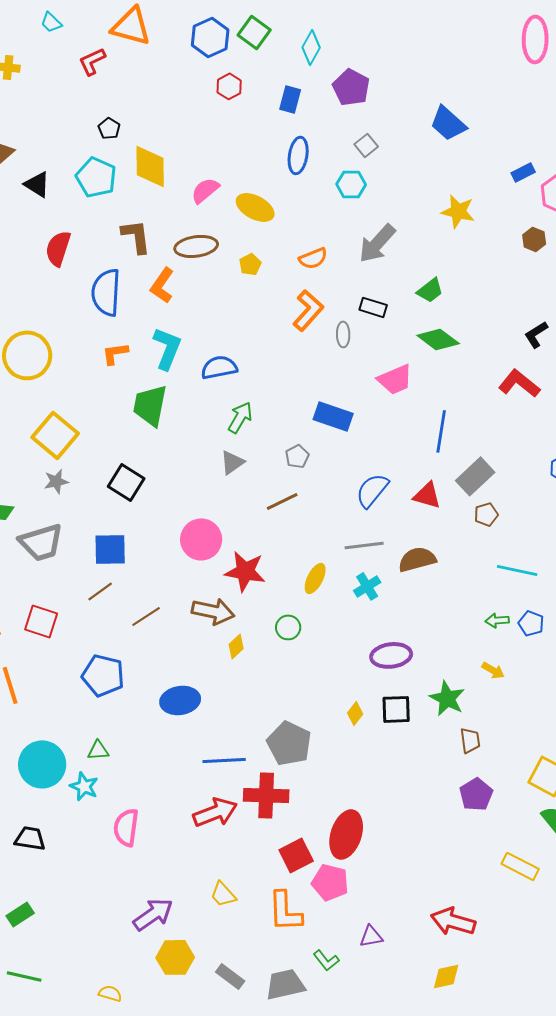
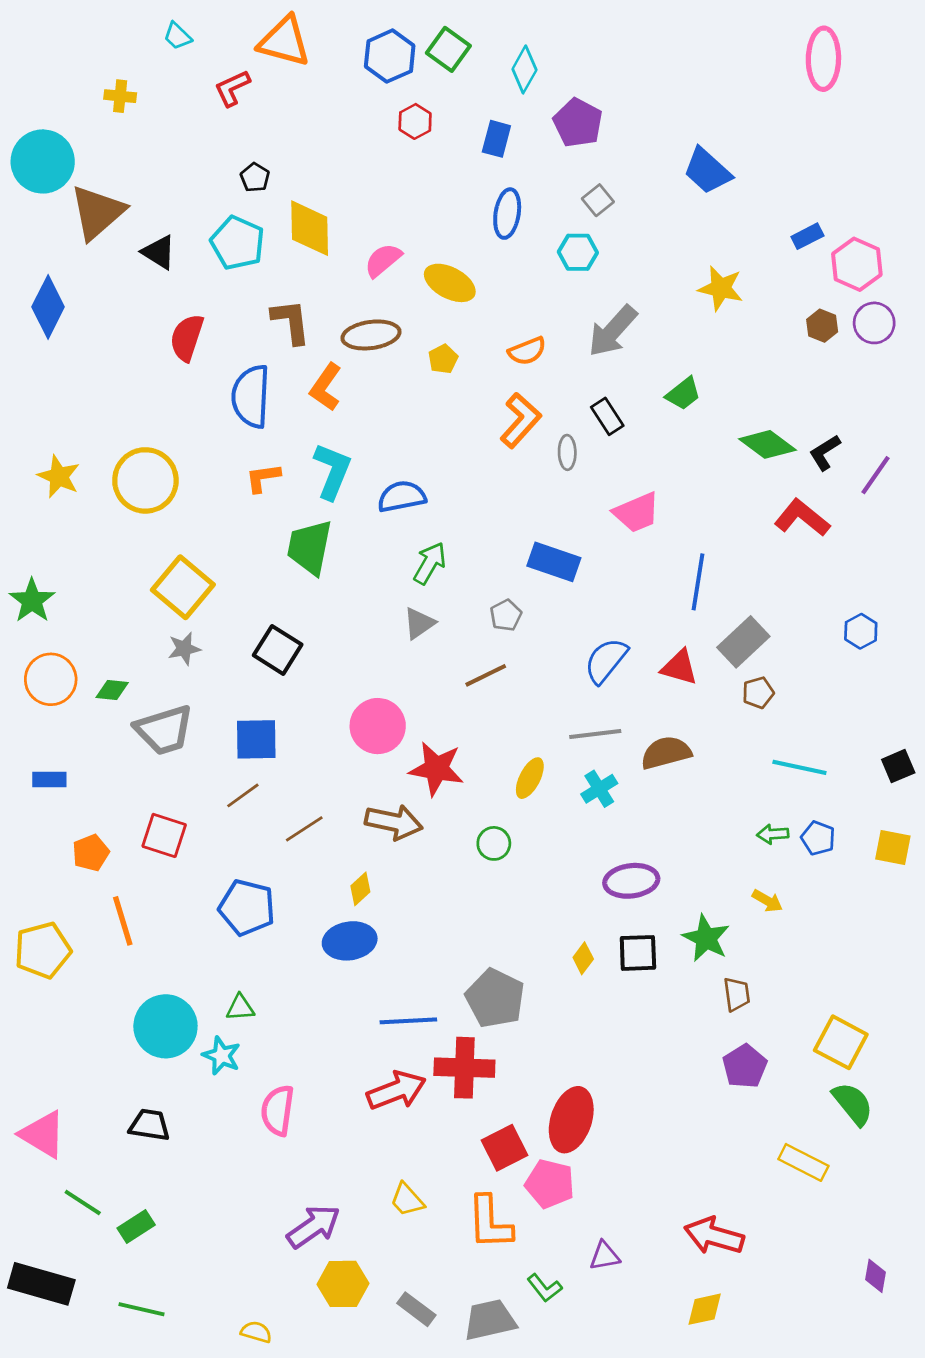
black rectangle: (373, 307) -> (607, 416), turned 40
green diamond: (438, 339) -> (767, 444), moved
yellow diamond: (236, 646) -> (360, 889), moved

